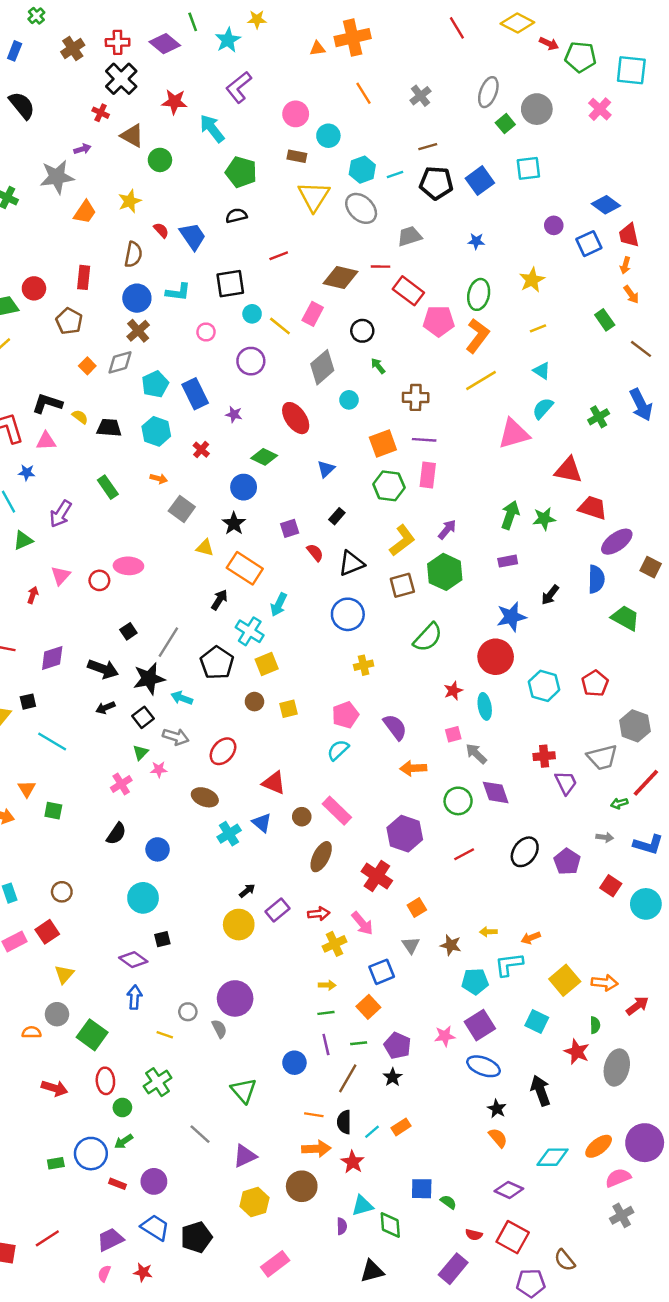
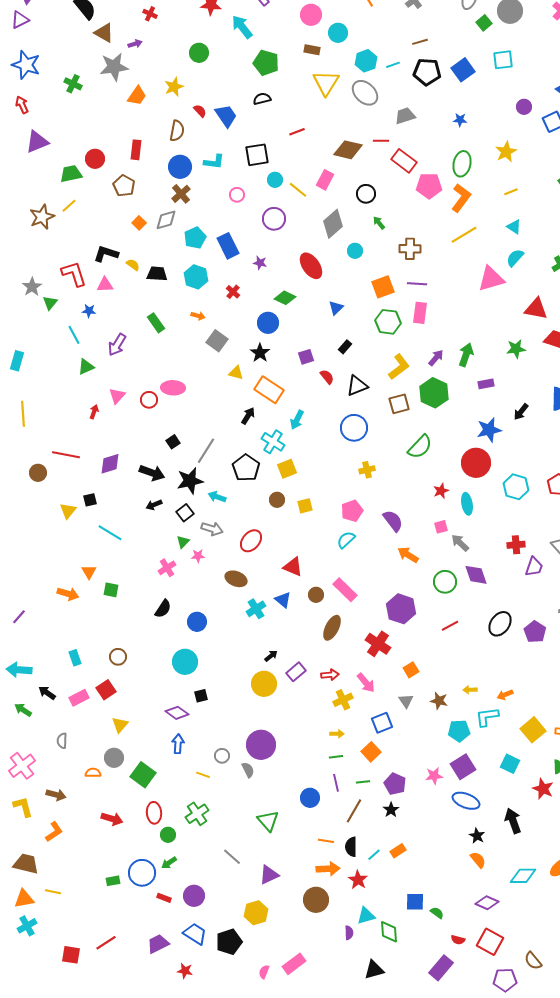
brown triangle: (132, 136) -> (104, 33), moved
green arrow: (510, 515) -> (466, 355), moved
orange arrow: (413, 768) -> (408, 555), turned 35
purple trapezoid: (566, 783) -> (534, 567), turned 45
yellow hexagon: (254, 1202) -> (256, 913), moved
pink semicircle: (104, 1273) -> (264, 972), moved

